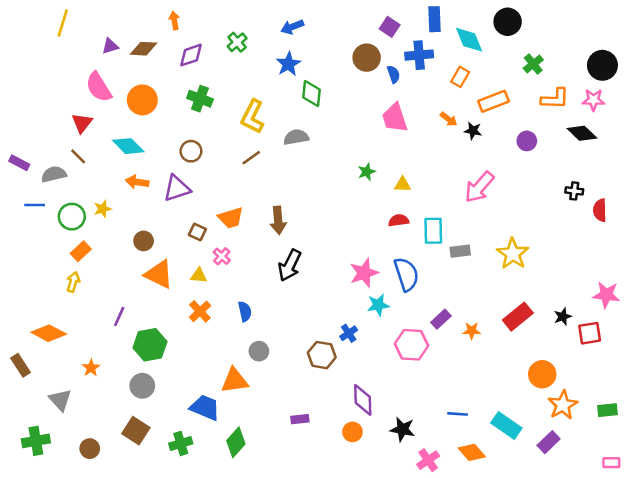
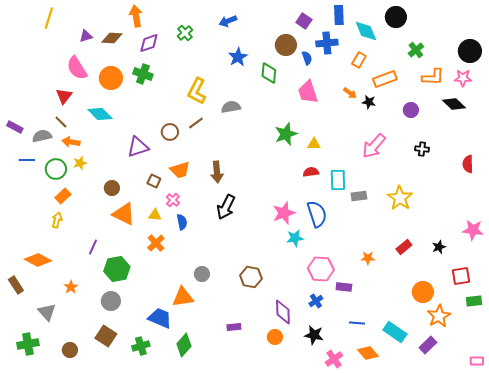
orange arrow: (174, 20) -> (136, 16), size x1.5
blue star: (288, 64) -> (238, 57), moved
green diamond: (311, 94) -> (269, 73), moved
green cross: (200, 99) -> (143, 74), moved
brown circle: (191, 151) -> (170, 132), moved
green star: (367, 172) -> (286, 134), size x1.6
orange arrow: (137, 182) -> (71, 142), moved
black cross: (574, 191) -> (422, 149), moved
blue semicircle: (245, 311) -> (182, 222), moved
red rectangle: (518, 317) -> (404, 247), size x0.7
purple rectangle: (441, 319) -> (344, 287), moved, turned 49
blue cross: (349, 333) -> (316, 301), moved
red square: (590, 333) -> (461, 276), moved
green rectangle: (608, 410) -> (474, 301), moved

